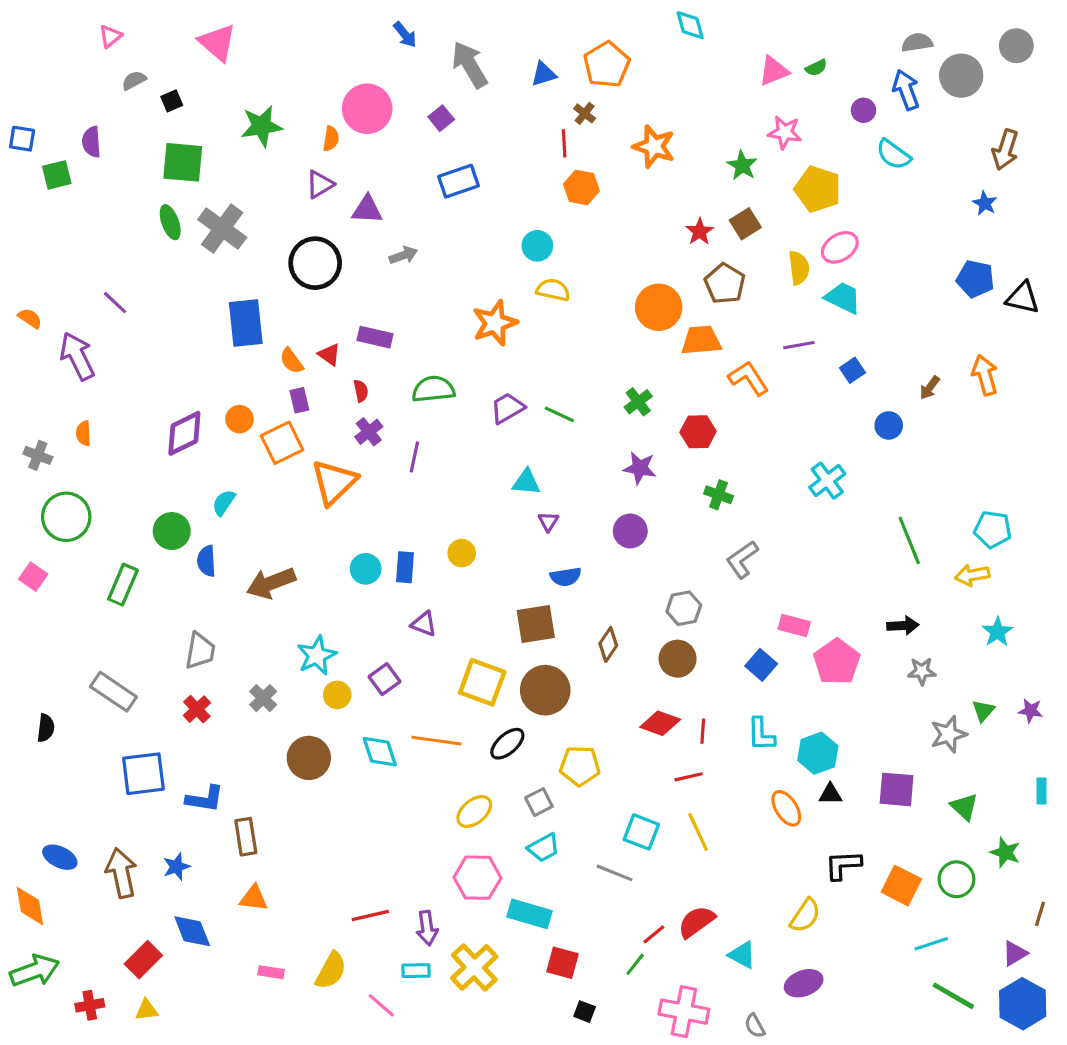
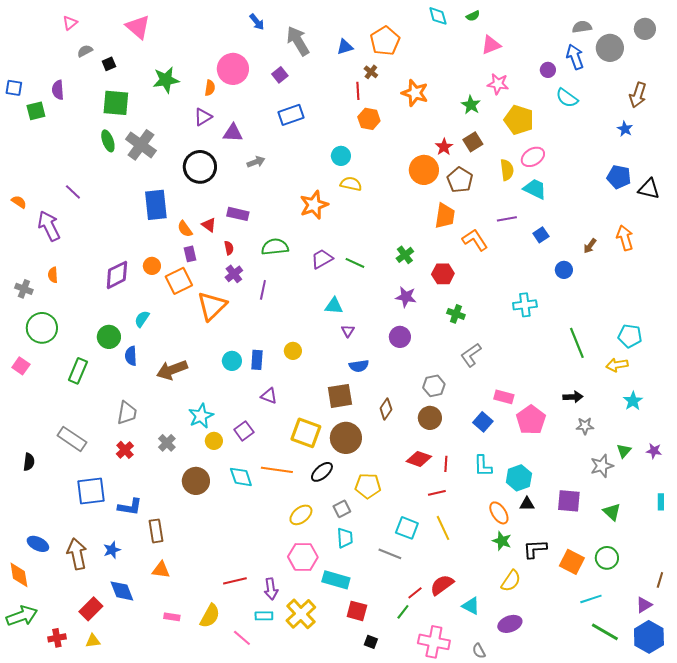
green semicircle: (816, 68) -> (473, 16), moved
orange circle: (659, 307) -> (424, 170), moved
orange trapezoid: (701, 340) -> (445, 216), turned 104
cyan cross: (827, 481) -> (525, 305), turned 30
cyan trapezoid: (544, 848) -> (345, 538), turned -65
green star: (1005, 852) -> (502, 541), moved

